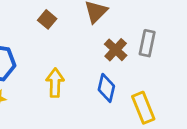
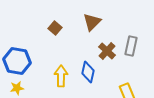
blue diamond: (106, 88) -> (88, 72), moved

